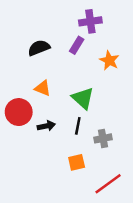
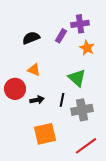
purple cross: (90, 21) -> (80, 24), moved
green triangle: (83, 98) -> (77, 78), moved
gray cross: (103, 138) -> (82, 110), size x1.5
orange square: (77, 162) -> (45, 134), moved, size x1.6

